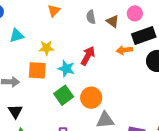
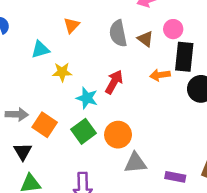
gray semicircle: (91, 17) -> (118, 33), size x1.5
black rectangle: (144, 35) -> (184, 57), turned -65
cyan triangle: (17, 36) -> (40, 49), moved
orange square: (37, 70) -> (45, 125), moved, turned 30

